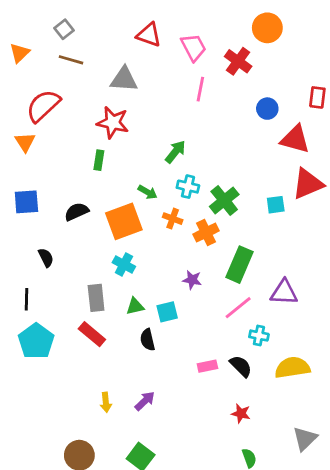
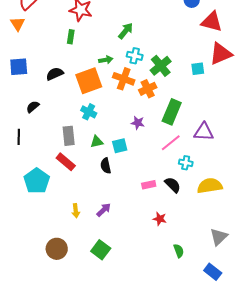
green arrow: (148, 192) -> (106, 60), turned -40
orange cross: (173, 219) -> (124, 79), size x1.5
black semicircle: (46, 258) -> (33, 107), turned -104
cyan pentagon: (36, 341) -> (37, 181), moved
red star: (241, 413) -> (160, 219), moved

